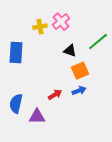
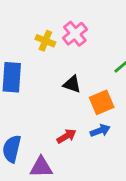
yellow cross: (40, 27) -> (45, 41), turned 32
black triangle: (70, 51) -> (72, 84), moved

